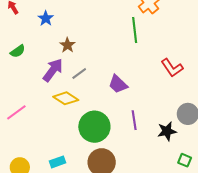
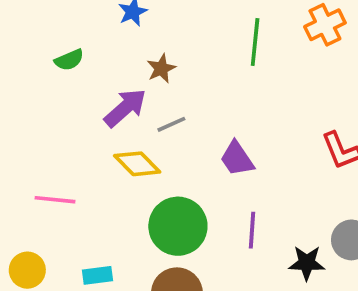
green line: (135, 30) -> (255, 42), moved
pink line: (16, 112) -> (55, 200), moved, turned 30

